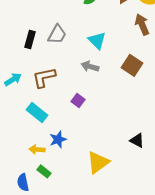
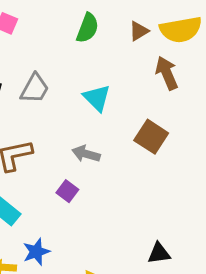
gray arrow: (90, 66) -> (86, 154), moved
black triangle: (137, 140) -> (159, 253), turned -35

